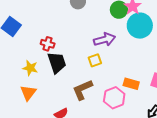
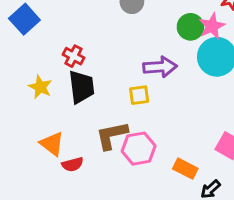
orange rectangle: (131, 84) -> (185, 169), moved
orange triangle: (28, 93) -> (52, 144), moved, turned -42
pink hexagon: (114, 98) -> (139, 149), moved

